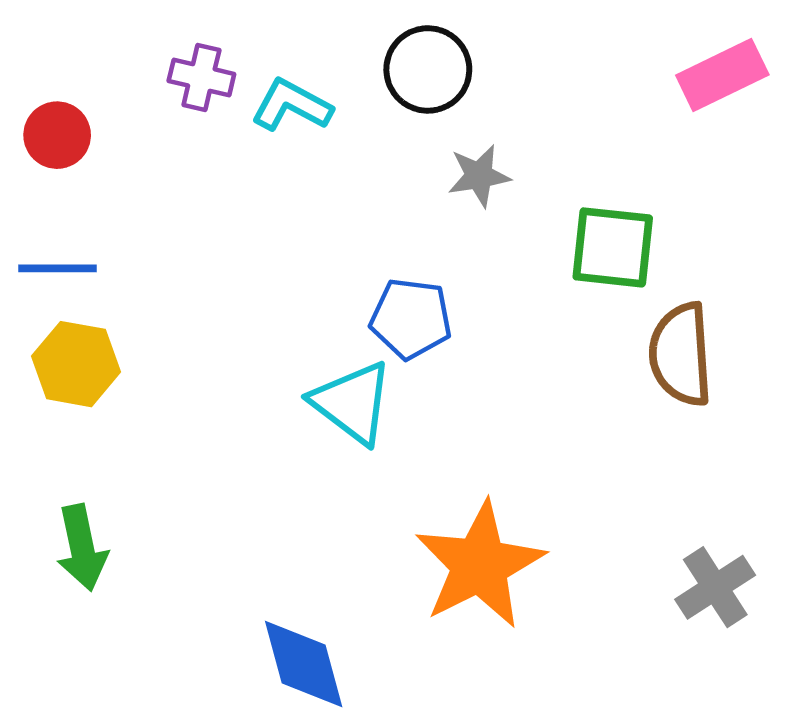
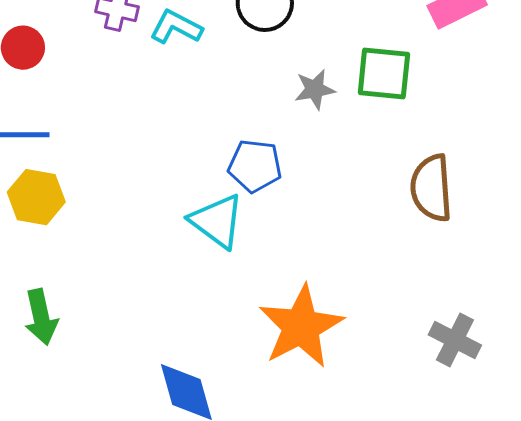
gray star: (479, 176) -> (315, 89), moved
green square: (613, 247) -> (384, 73), moved
gray cross: (715, 587) -> (455, 340), turned -30

